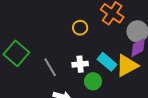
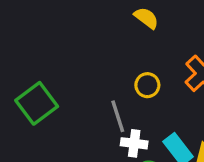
gray line: (50, 67) -> (118, 116), moved

